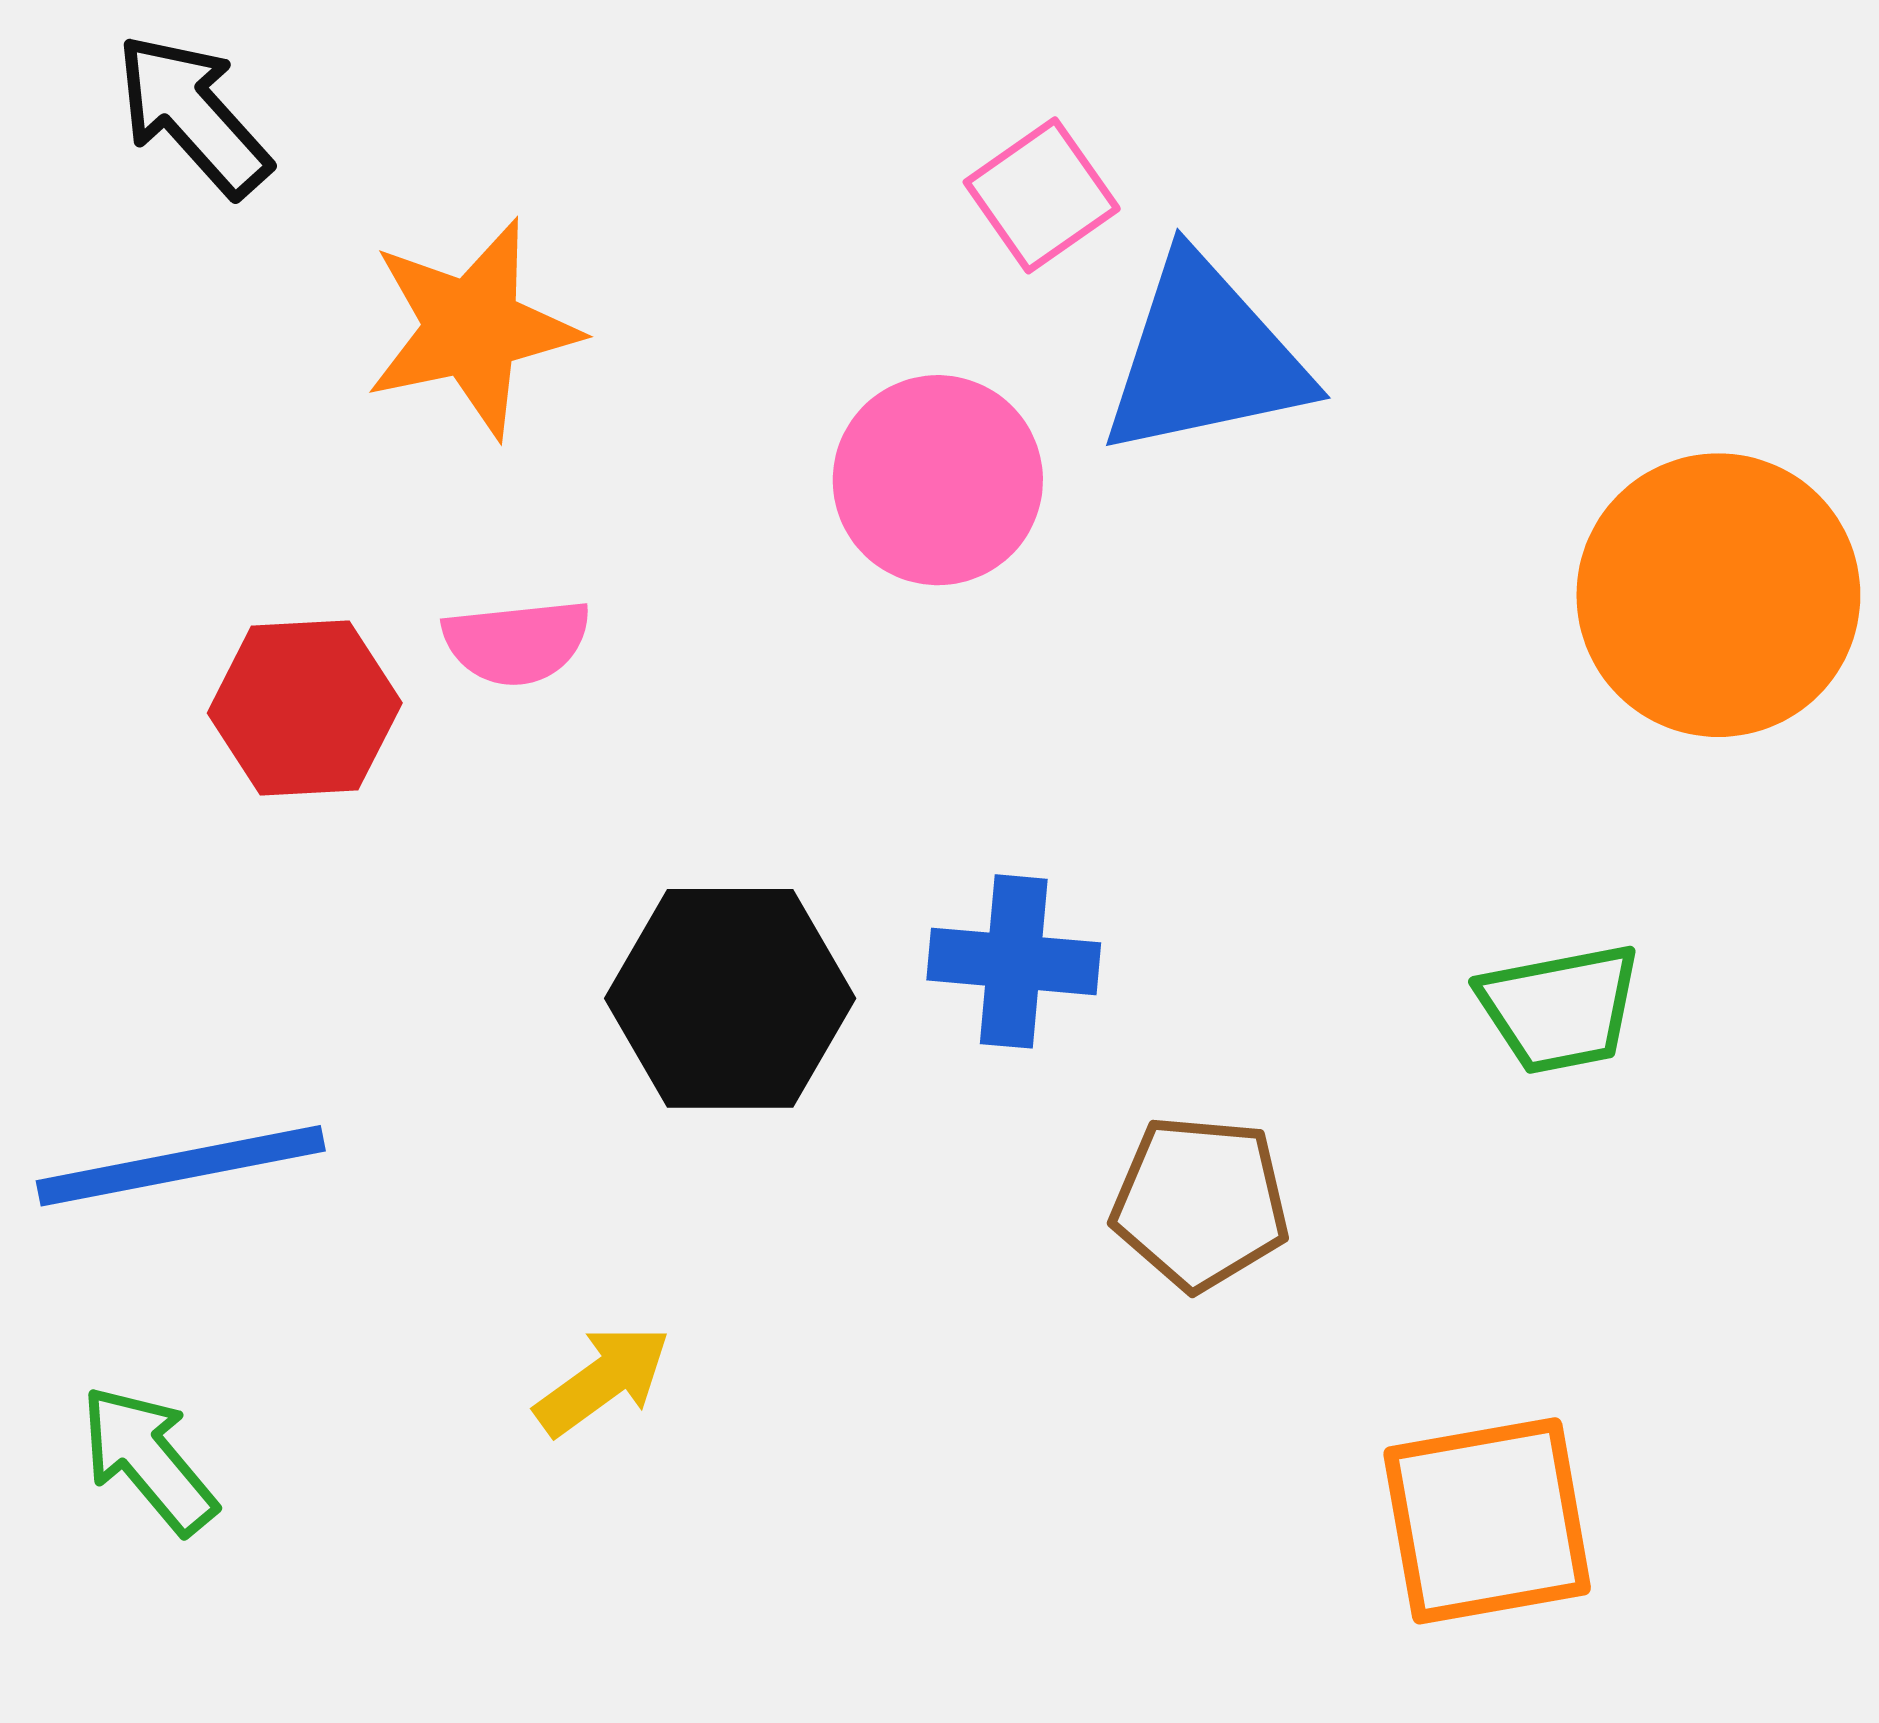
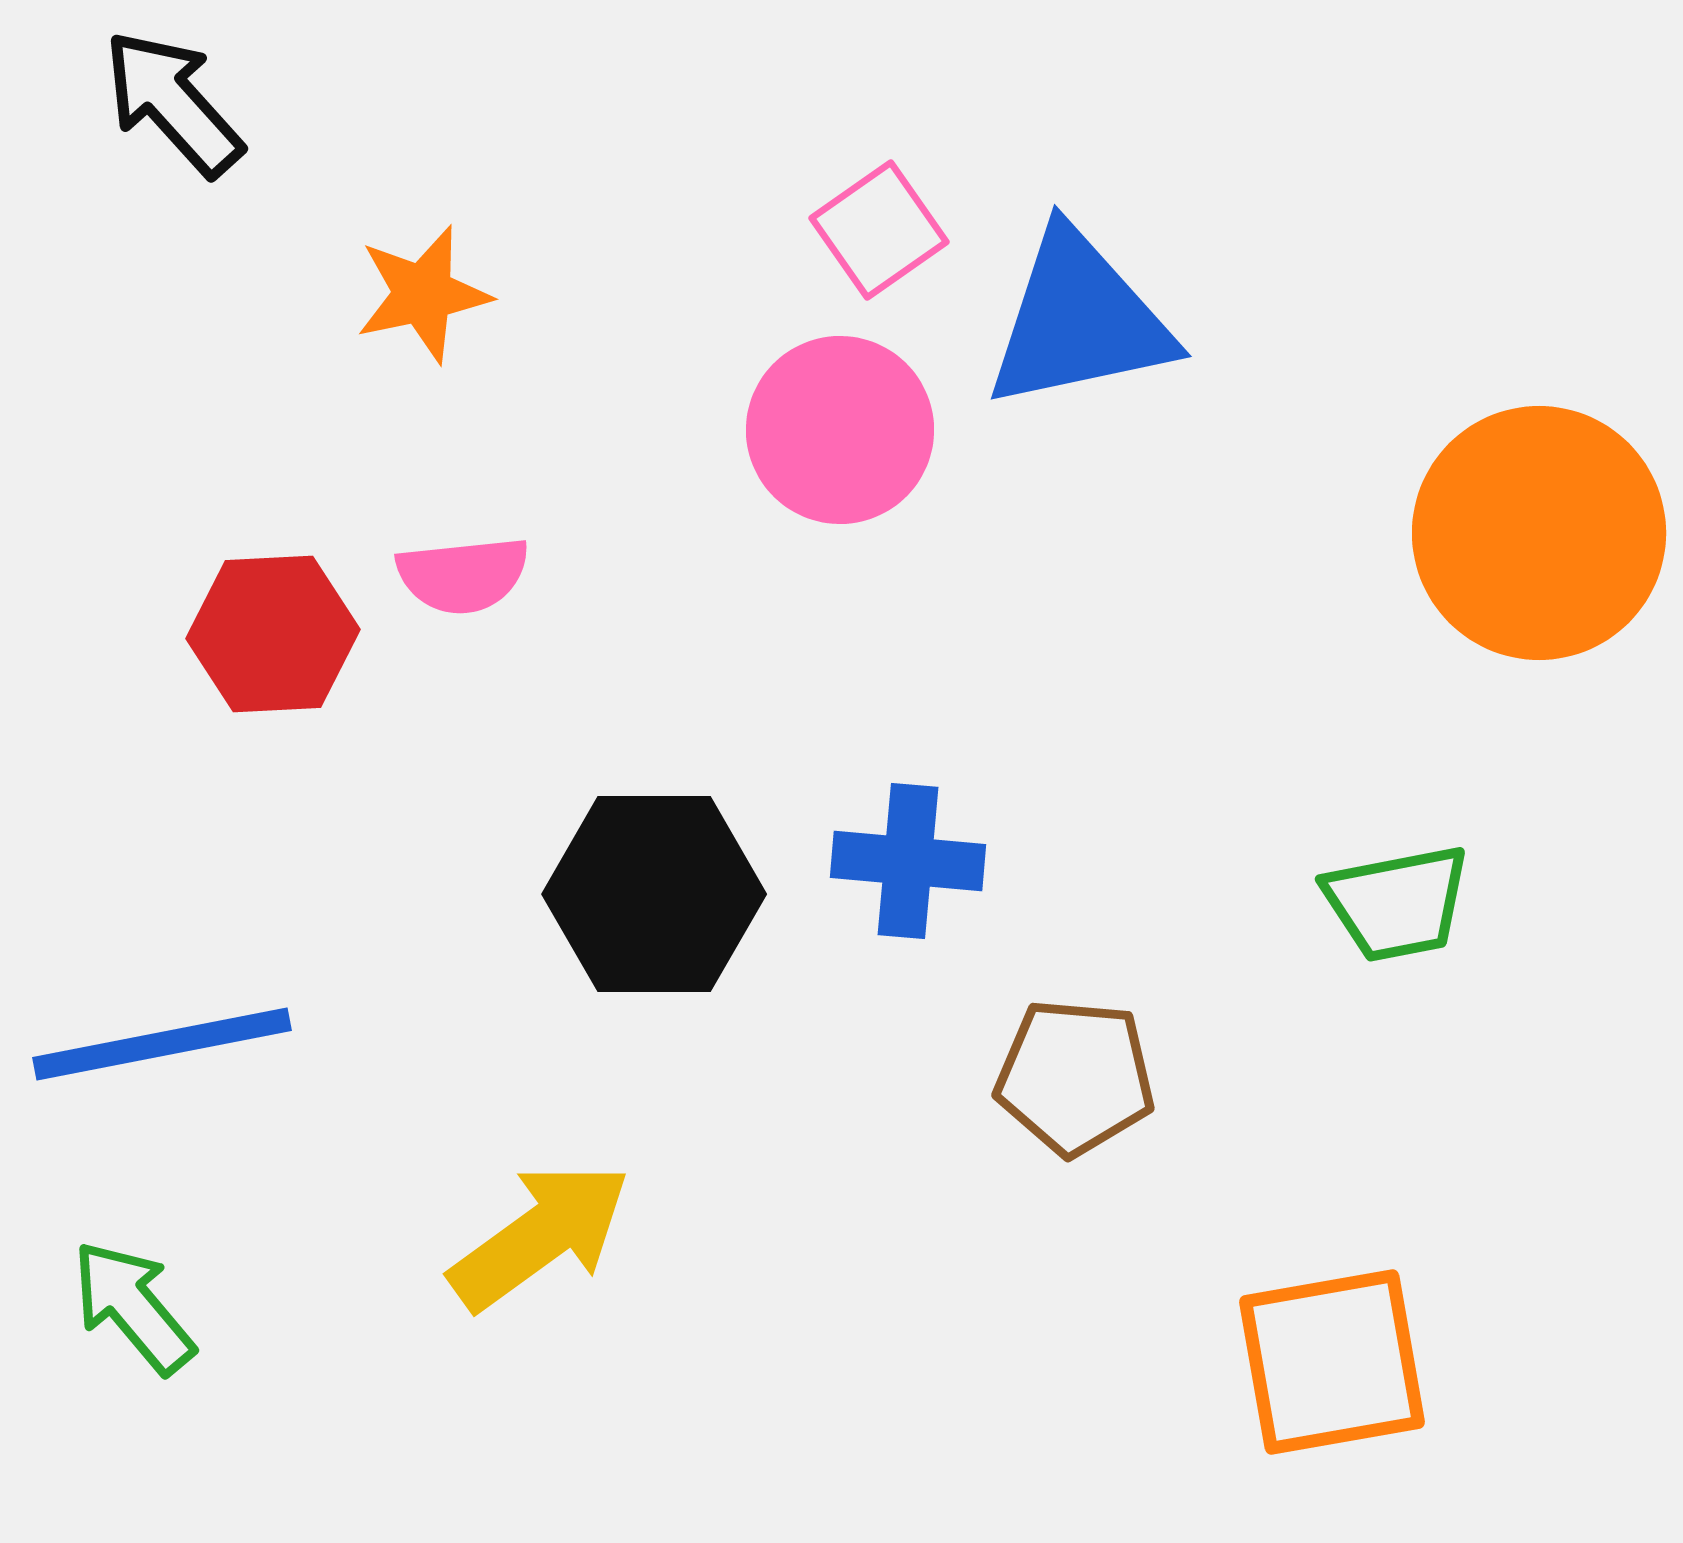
pink square: (1042, 195) -> (879, 230), moved
orange star: (472, 328) -> (423, 294), size x0.7
yellow arrow: (603, 1380) -> (540, 1236), size x1.5

